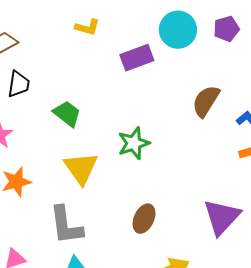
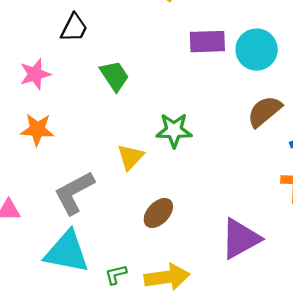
cyan circle: (178, 30) -> (257, 50), moved
yellow triangle: (81, 168) -> (130, 157), moved, size x0.7
gray L-shape: (66, 225) -> (74, 193), turned 51

